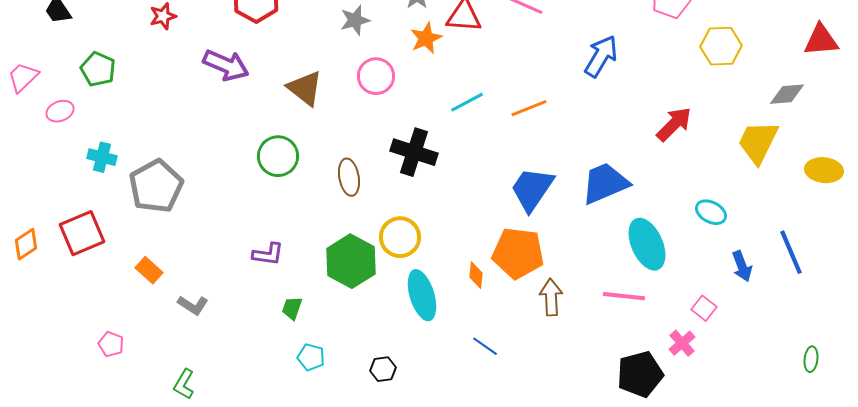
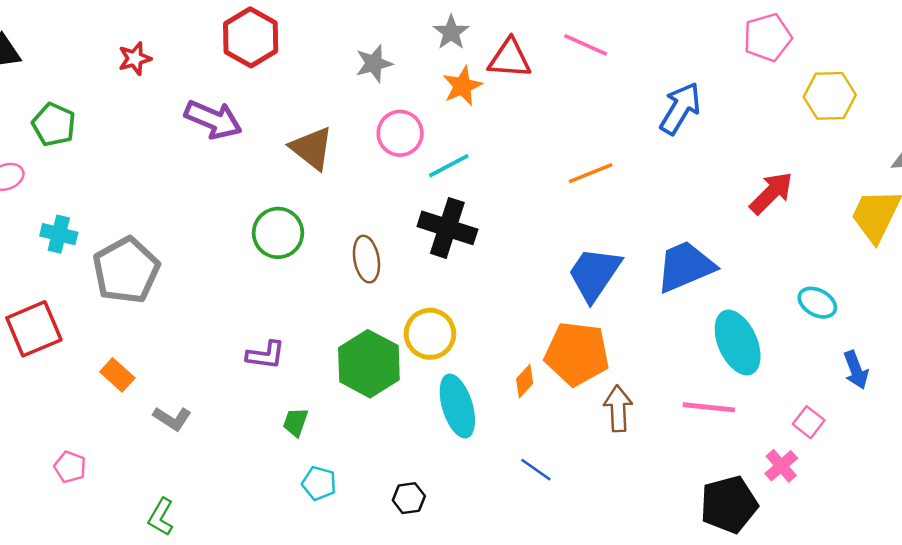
cyan line: (467, 102) -> (449, 166), moved
orange diamond: (476, 275) -> (525, 381), turned 36

